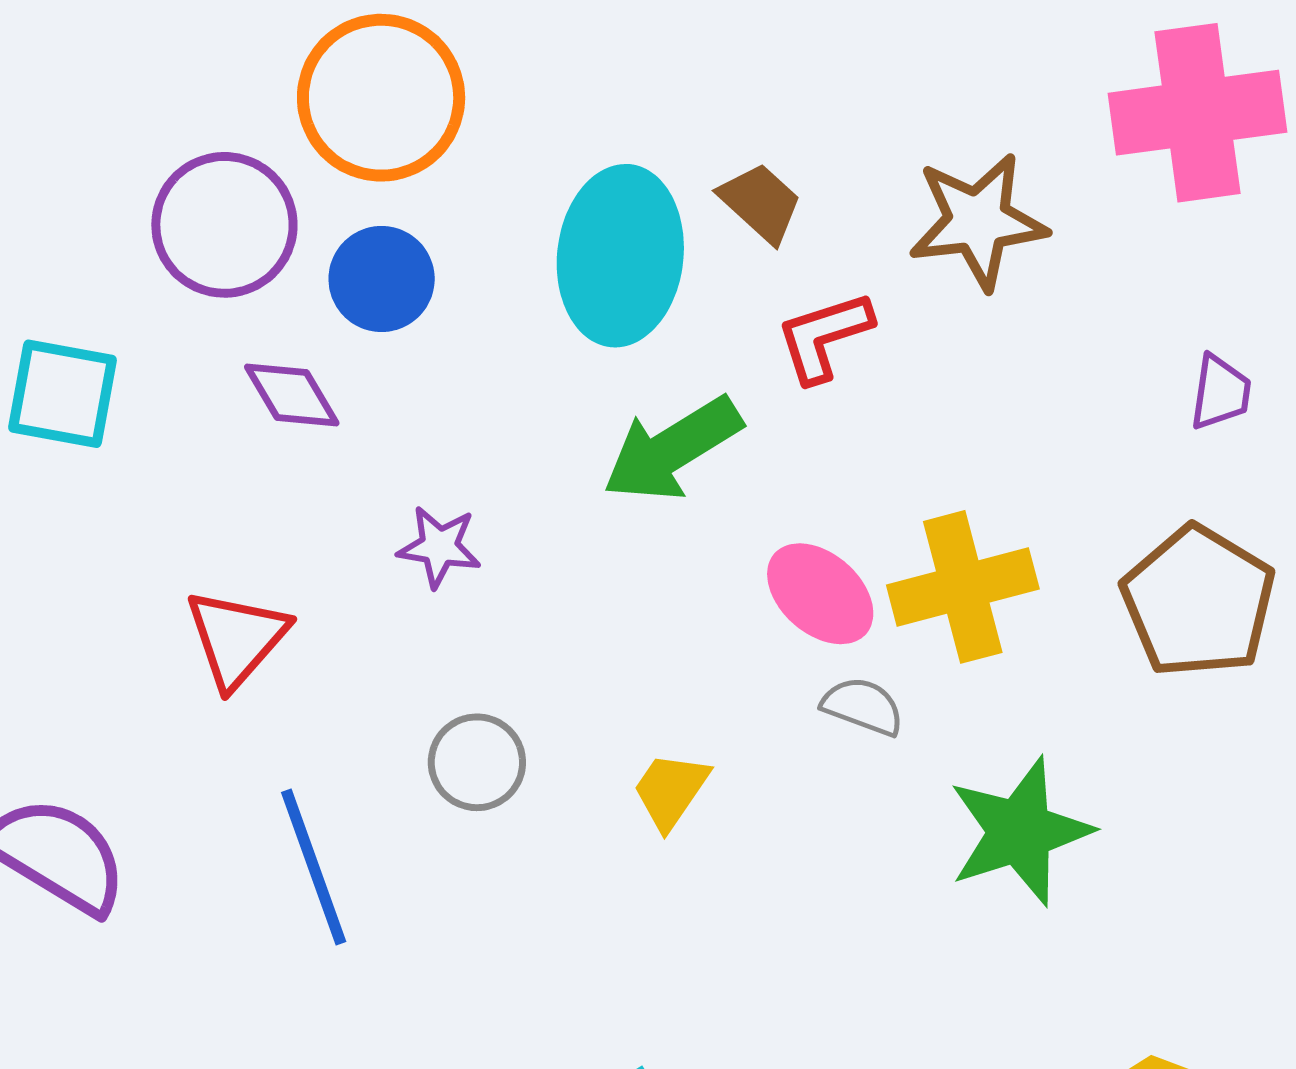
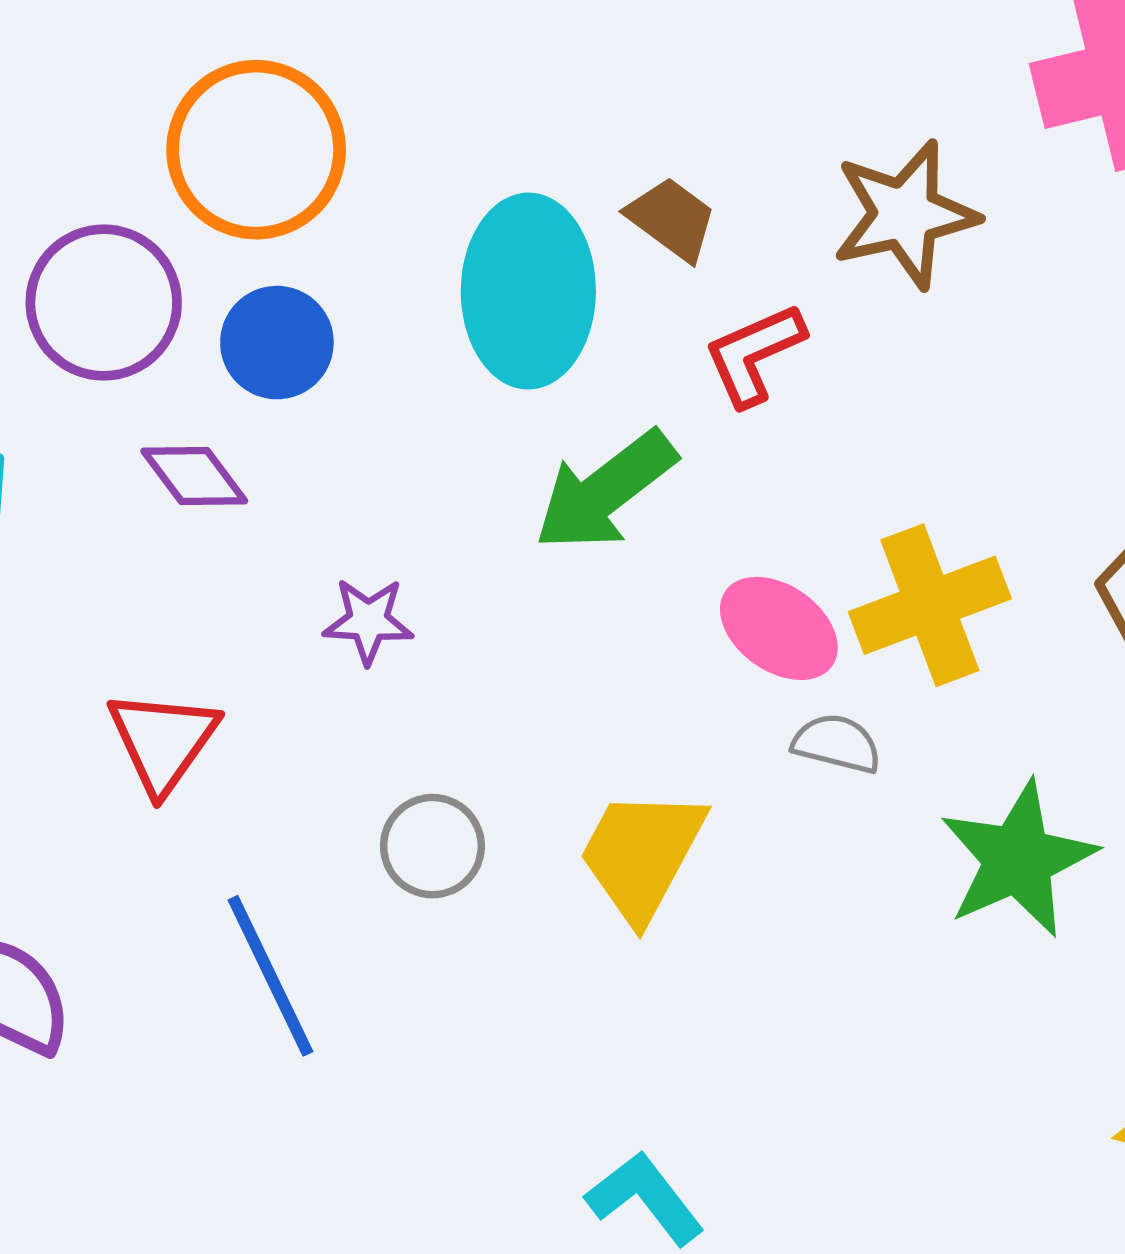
yellow trapezoid: (671, 790) -> (642, 854), size x1.6

